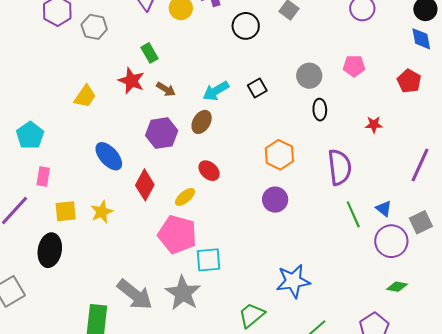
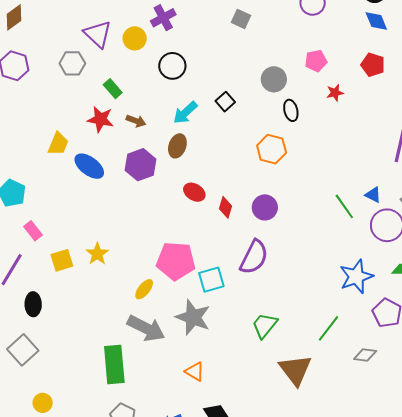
black circle: (246, 26) -> (172, 66), moved
gray hexagon: (94, 27) -> (72, 63), moved
red star: (374, 125) -> (335, 93), moved
orange hexagon: (279, 155) -> (272, 149), moved
blue ellipse: (109, 156) -> (89, 166), moved
purple semicircle: (340, 167) -> (254, 257), moved, turned 45
pink rectangle: (43, 176) -> (33, 231), turned -36
red diamond: (145, 185) -> (226, 207), moved, size x0.7
yellow ellipse: (185, 197) -> (144, 289), moved
black ellipse: (50, 250) -> (33, 304), moved, size x0.7
blue star: (293, 281) -> (356, 277), moved

